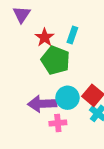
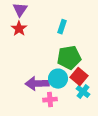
red star: (45, 37) -> (19, 29), moved
green pentagon: (55, 60) -> (69, 58), moved, turned -30

